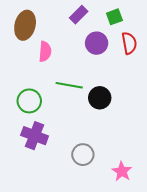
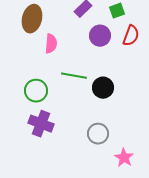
red semicircle: (129, 43) -> (131, 36), turned 30
gray circle: (83, 155) -> (98, 134), moved

